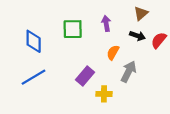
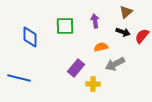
orange semicircle: (113, 53) -> (101, 47), turned 48
gray arrow: (129, 72) -> (115, 64), turned -144
blue line: (34, 77) -> (19, 78), moved, turned 45

